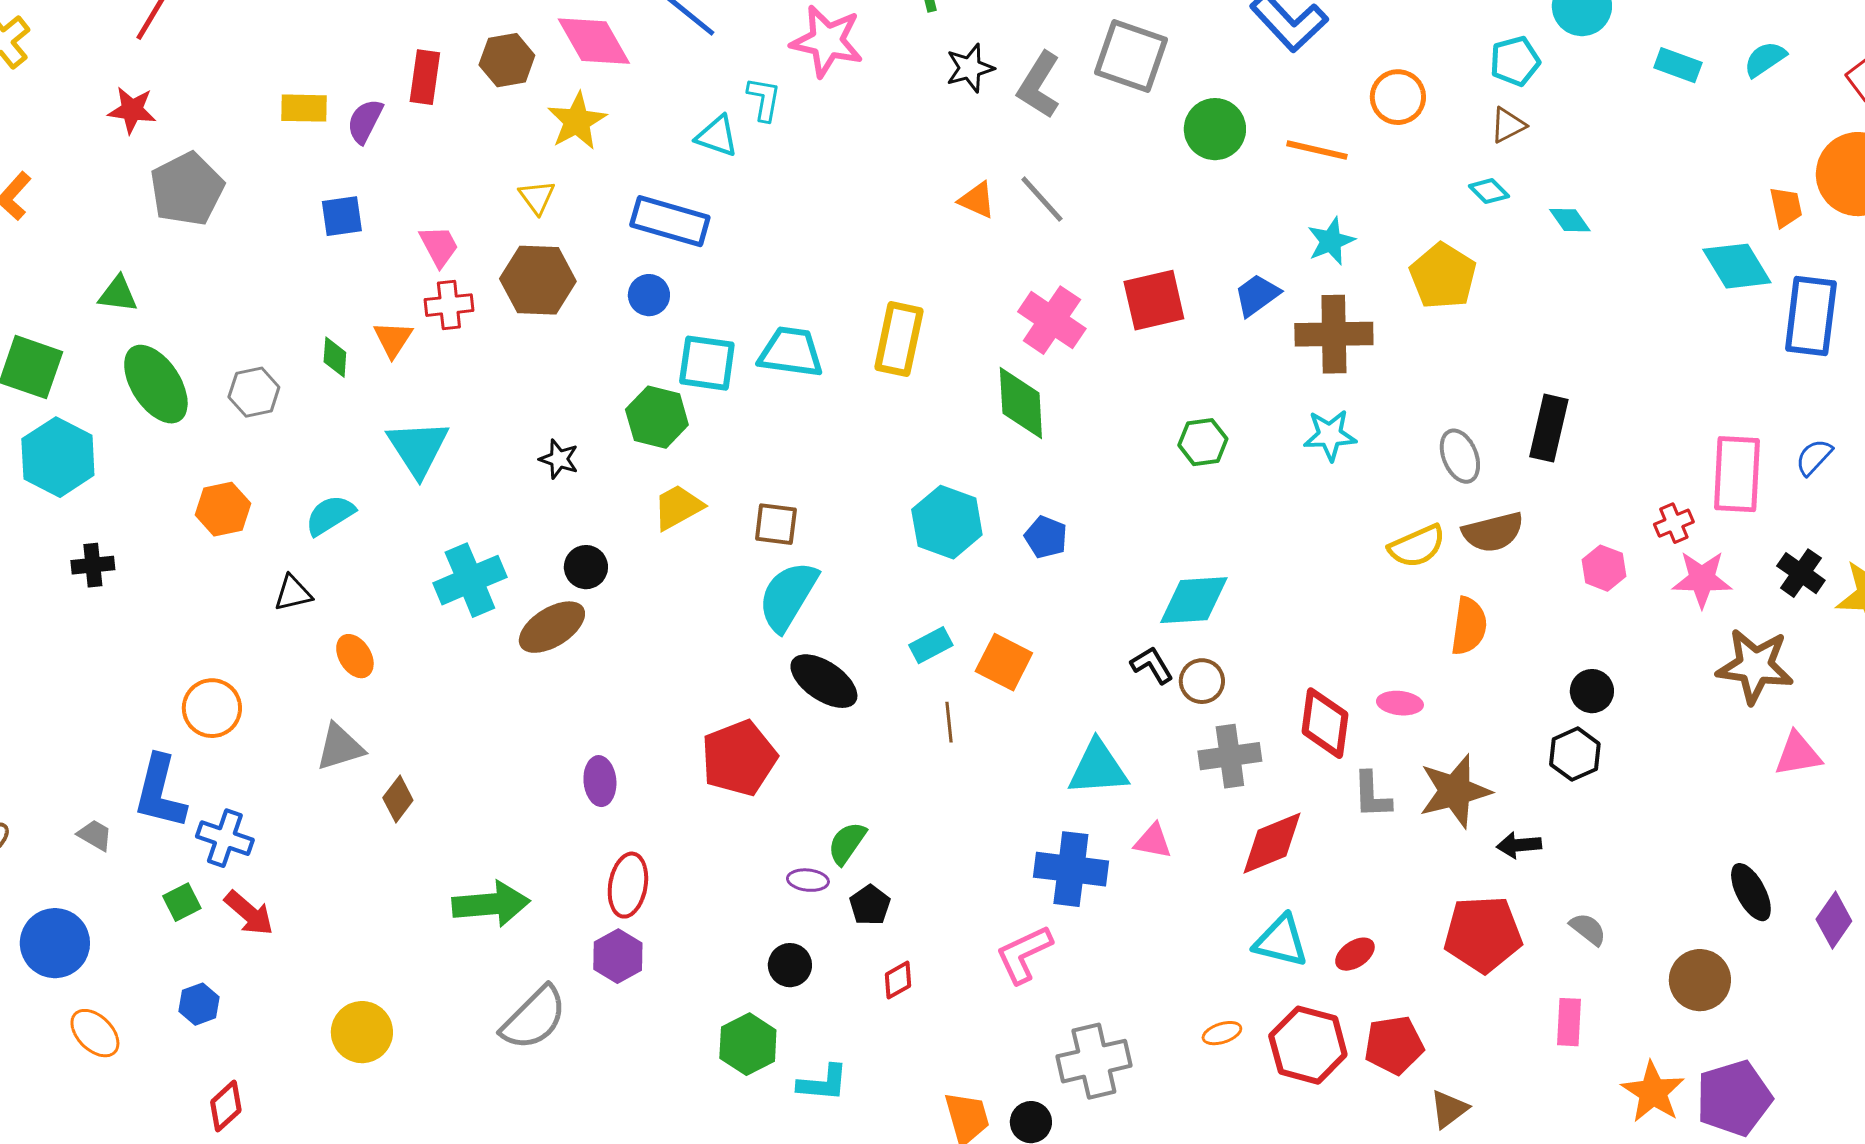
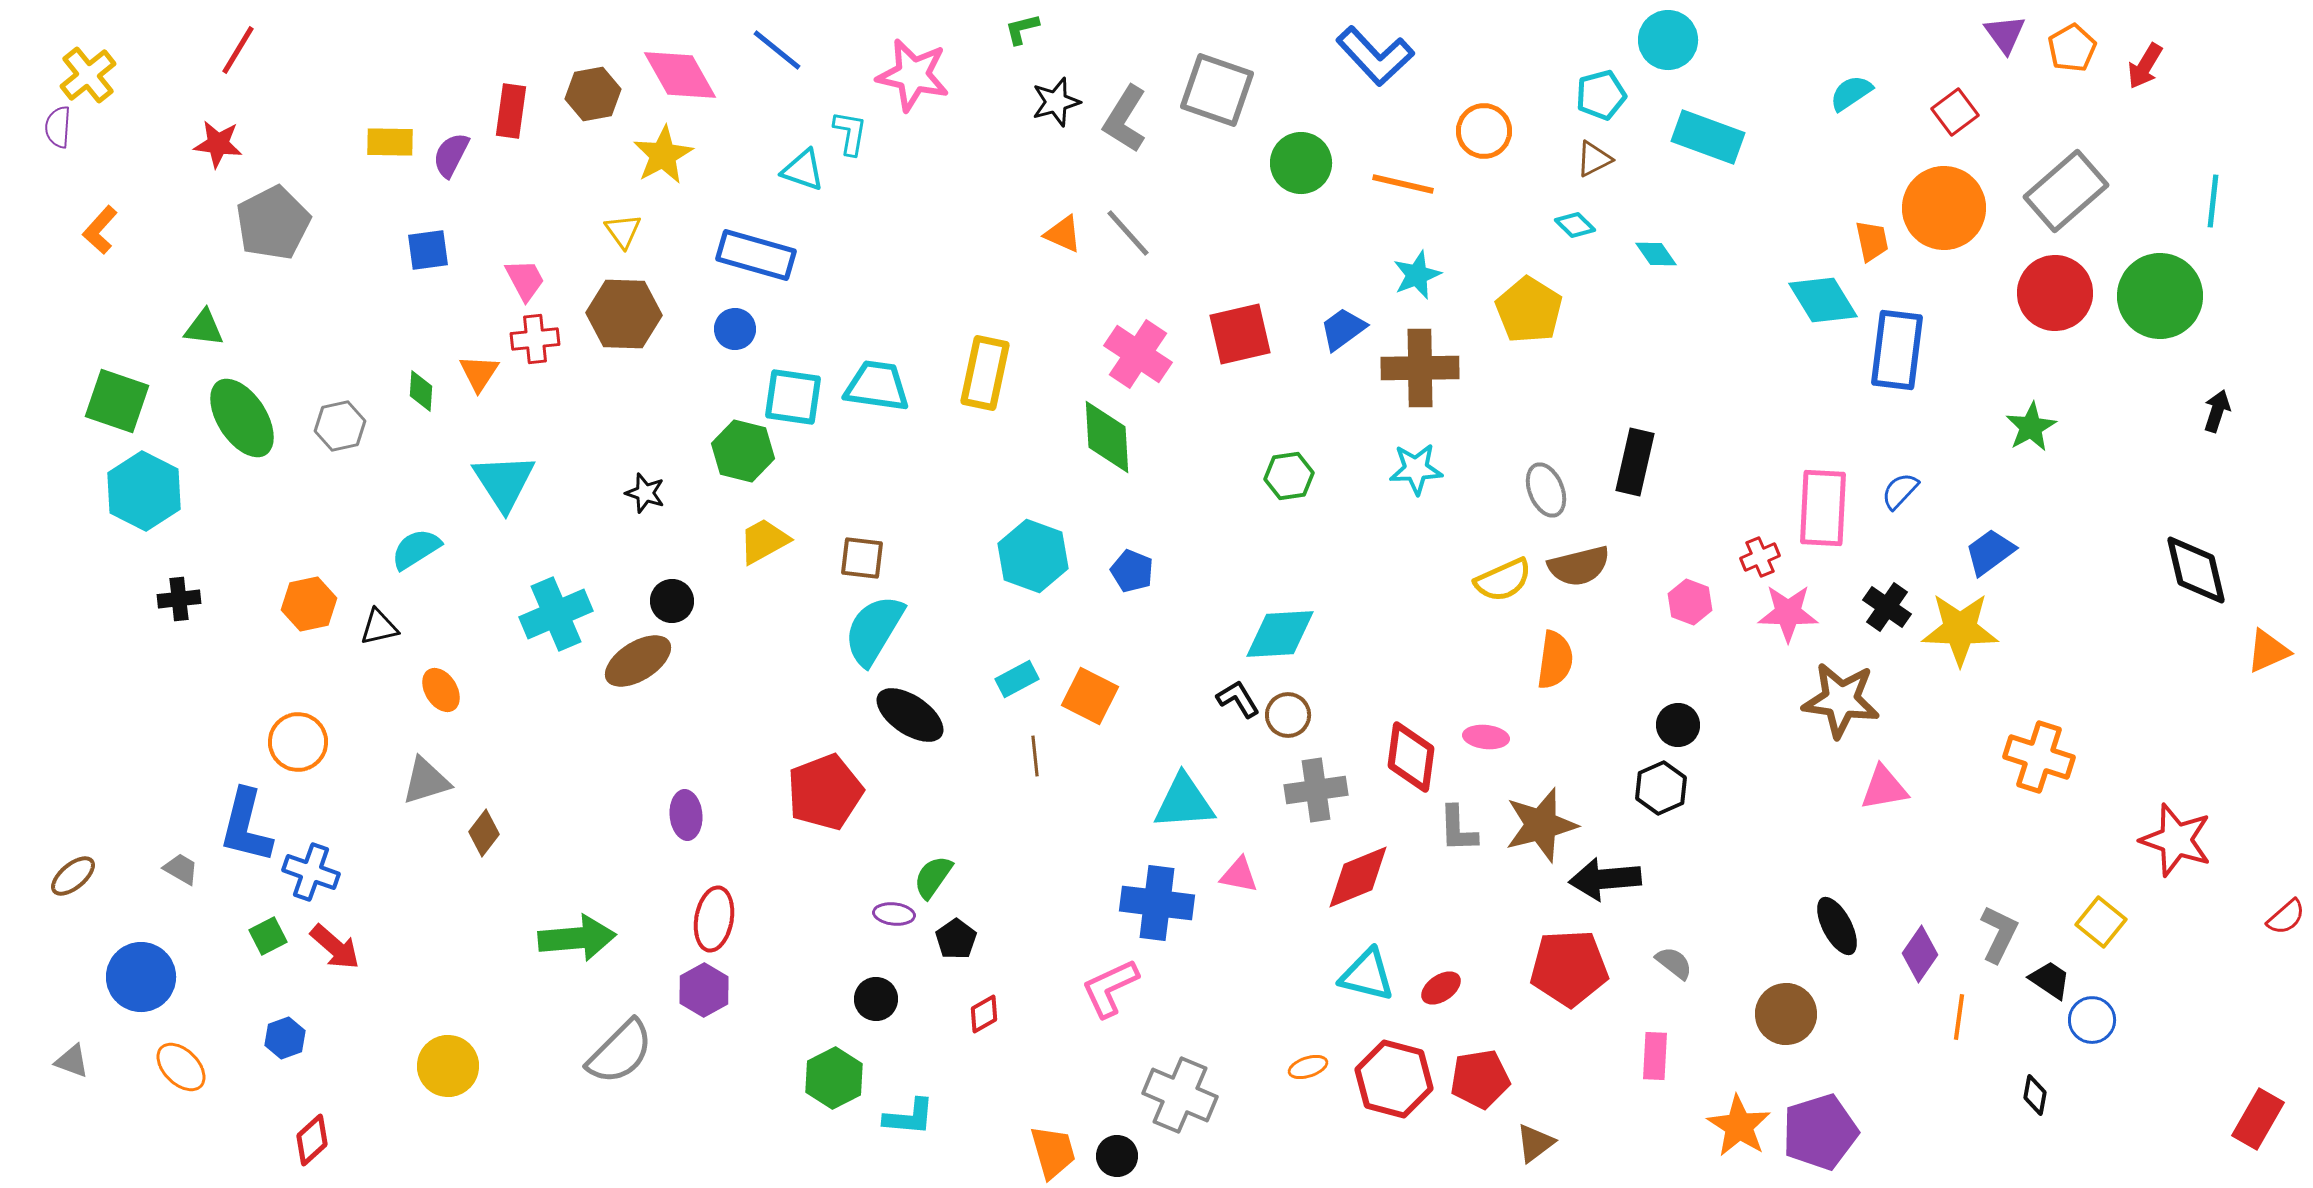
cyan rectangle: (1678, 65) -> (1708, 137), moved, size x1.5
orange hexagon: (223, 509) -> (309, 604), moved
black arrow: (1519, 845) -> (1605, 879), size x1.6
gray cross: (1094, 1061) -> (1180, 1095), turned 36

